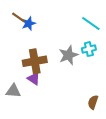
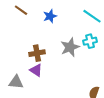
blue star: (29, 23) -> (50, 16), moved
brown cross: (35, 61) -> (37, 53), size x0.7

